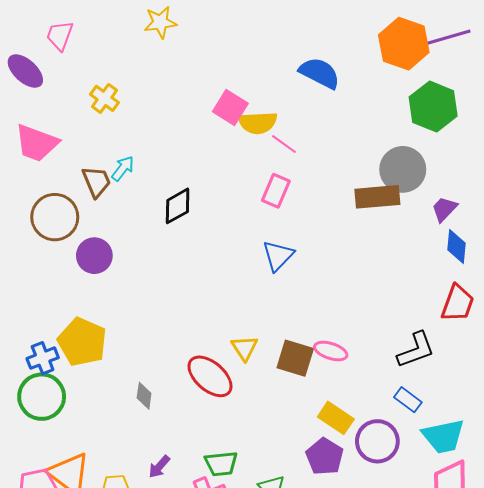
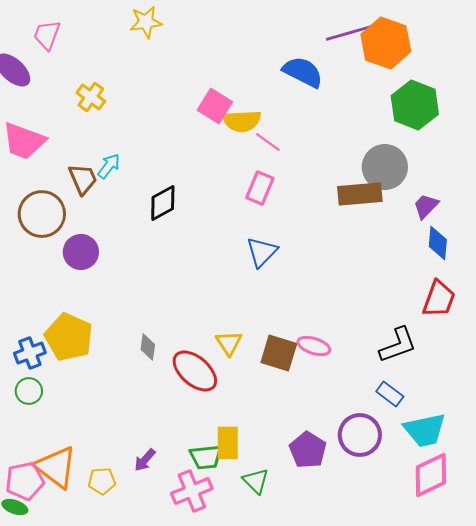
purple line: (447, 38) -> (349, 33), moved
gray diamond: (144, 396) -> (148, 347), moved
green circle: (42, 397) -> (29, 391), size x0.6
yellow rectangle: (336, 418) -> (228, 443), moved, turned 56

